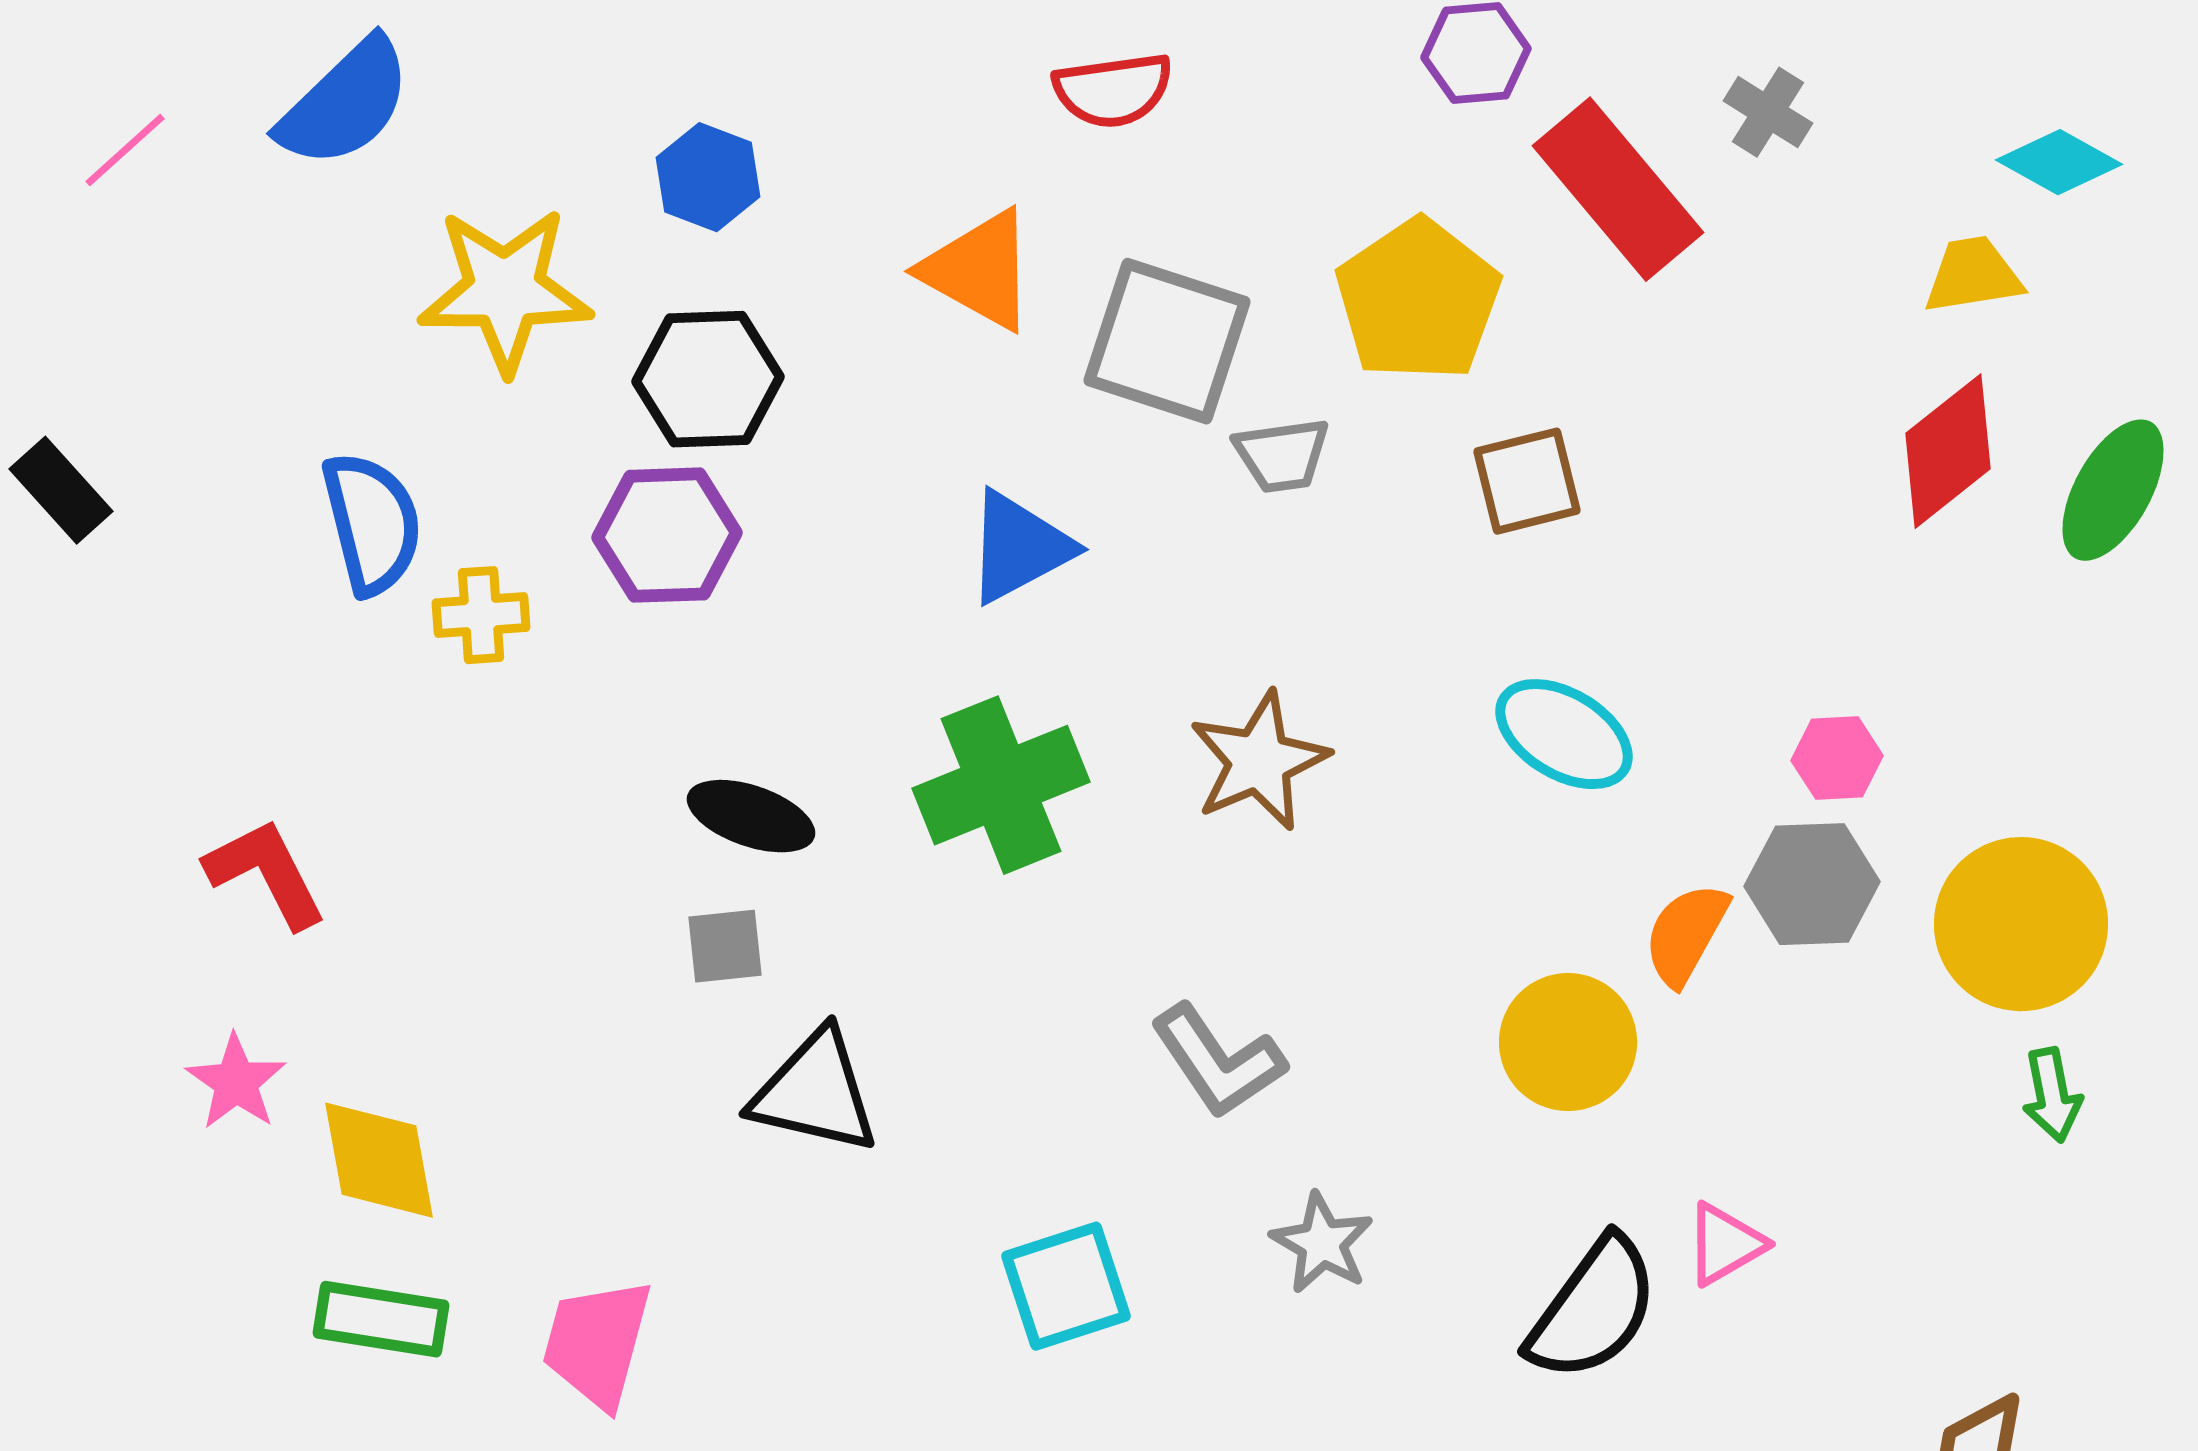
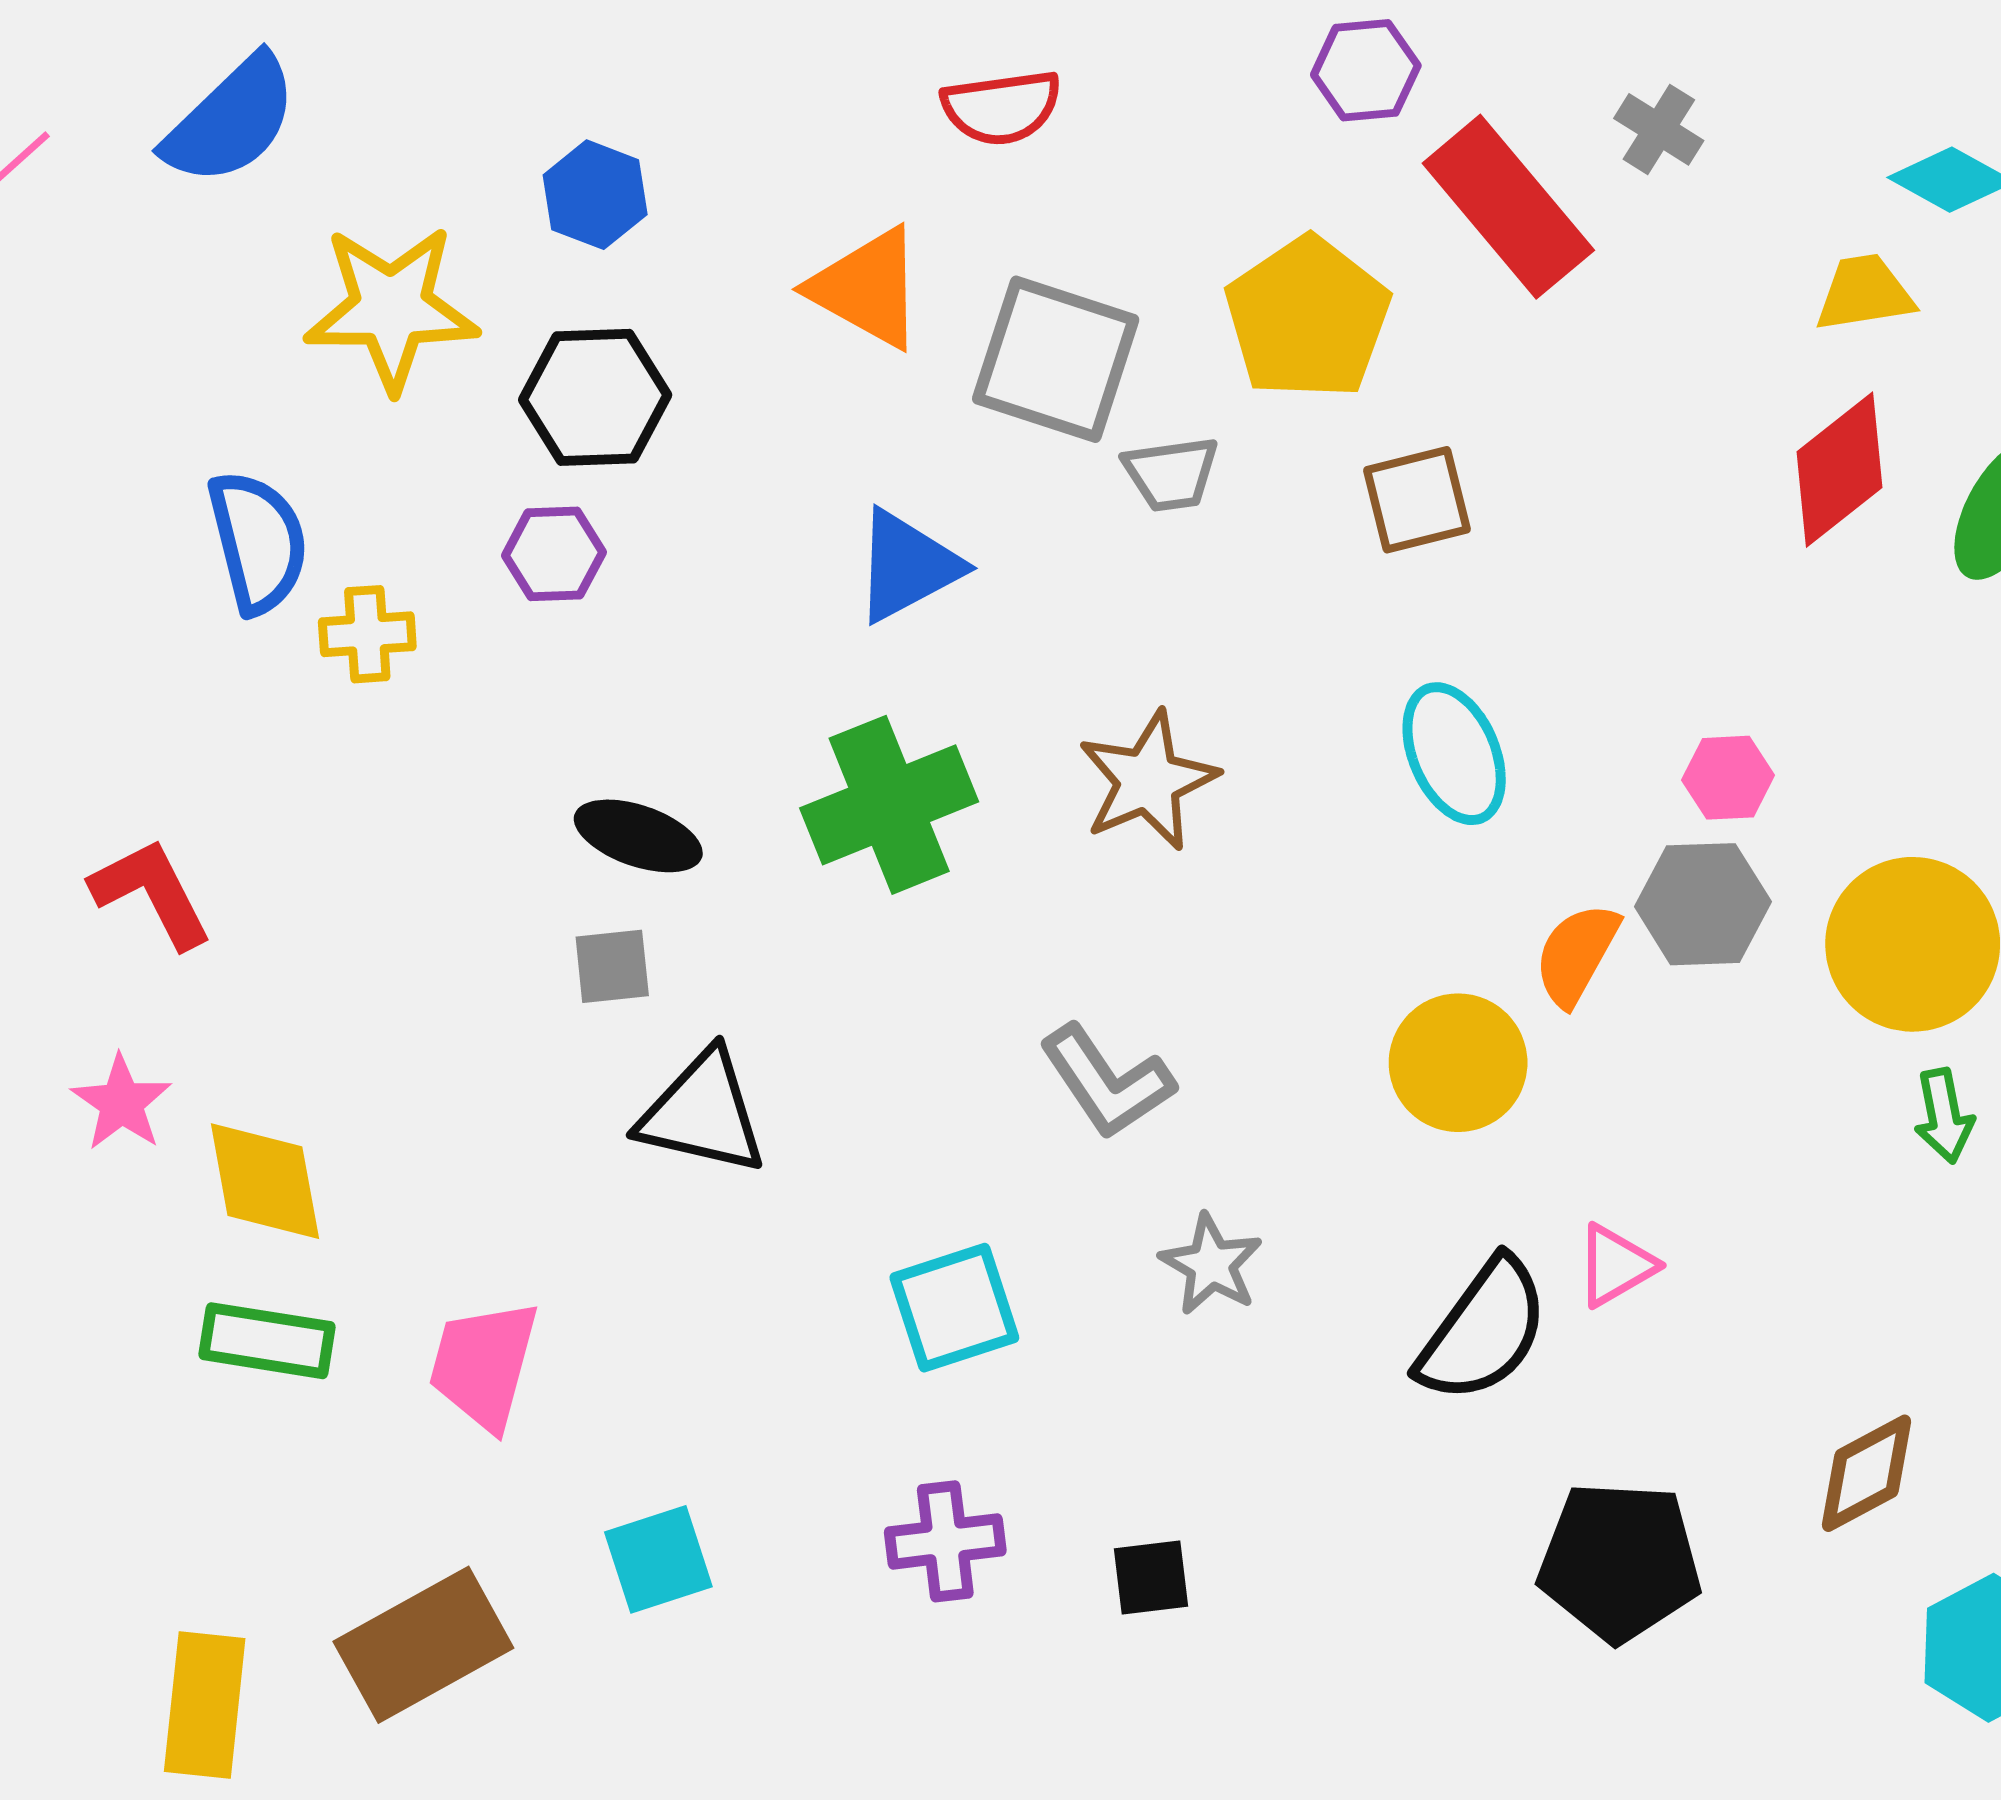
purple hexagon: (667, 535) -> (554, 554), size x0.7
cyan ellipse: (1564, 734) -> (1454, 754), turned 36

